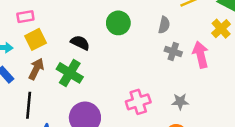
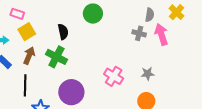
pink rectangle: (25, 17) -> (17, 14), turned 32
gray semicircle: (164, 25) -> (150, 15), moved
black semicircle: (80, 43) -> (63, 32), turned 56
pink cross: (138, 102) -> (114, 76), turned -36

